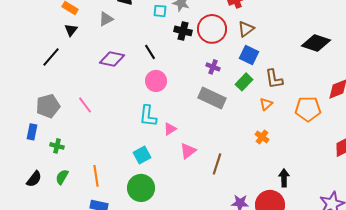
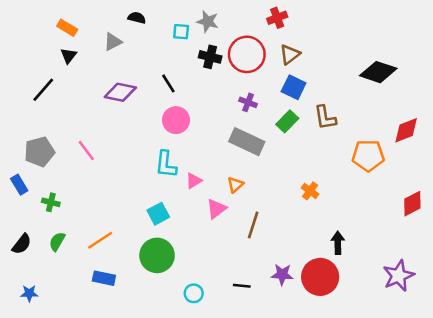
orange triangle: (266, 104) -> (235, 185), moved
blue rectangle: (32, 132) -> (19, 185), turned -42
orange line: (96, 176) -> (100, 240), turned 65

